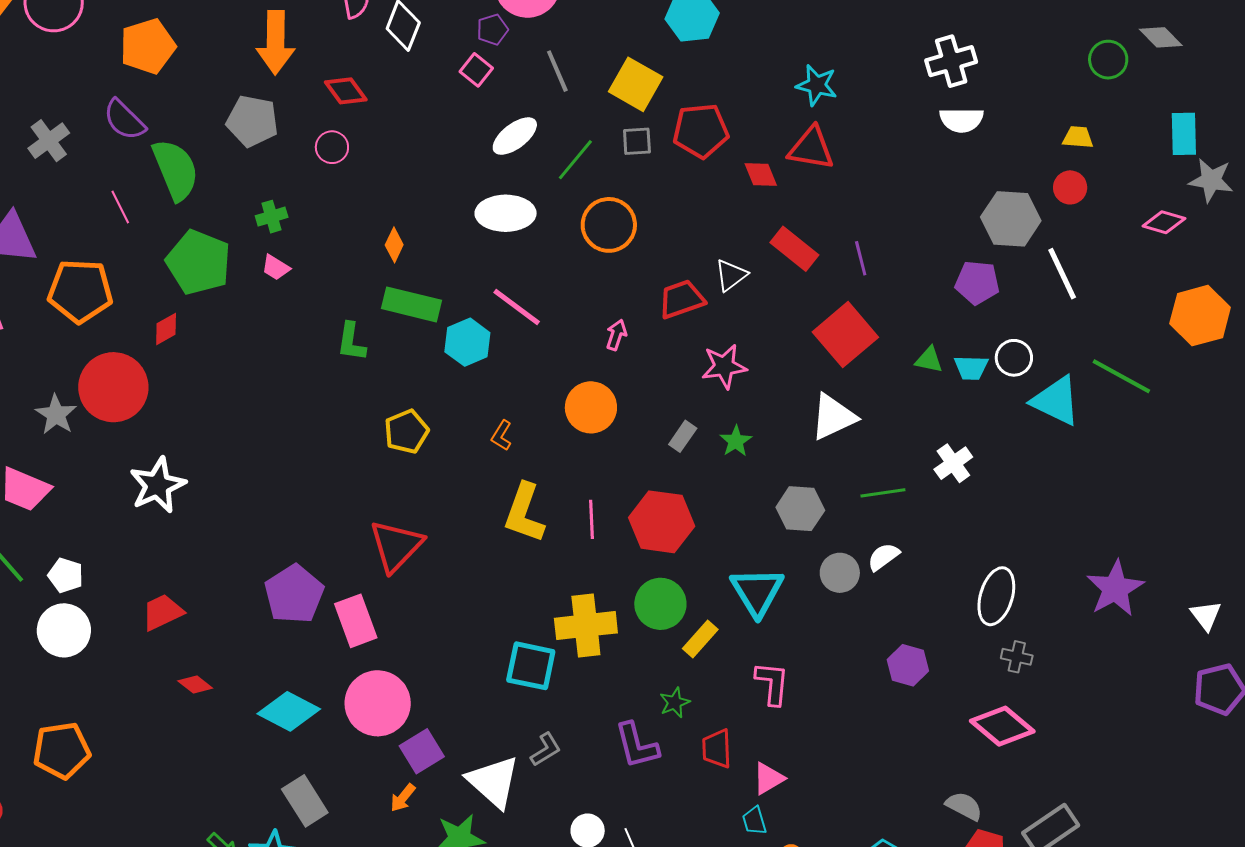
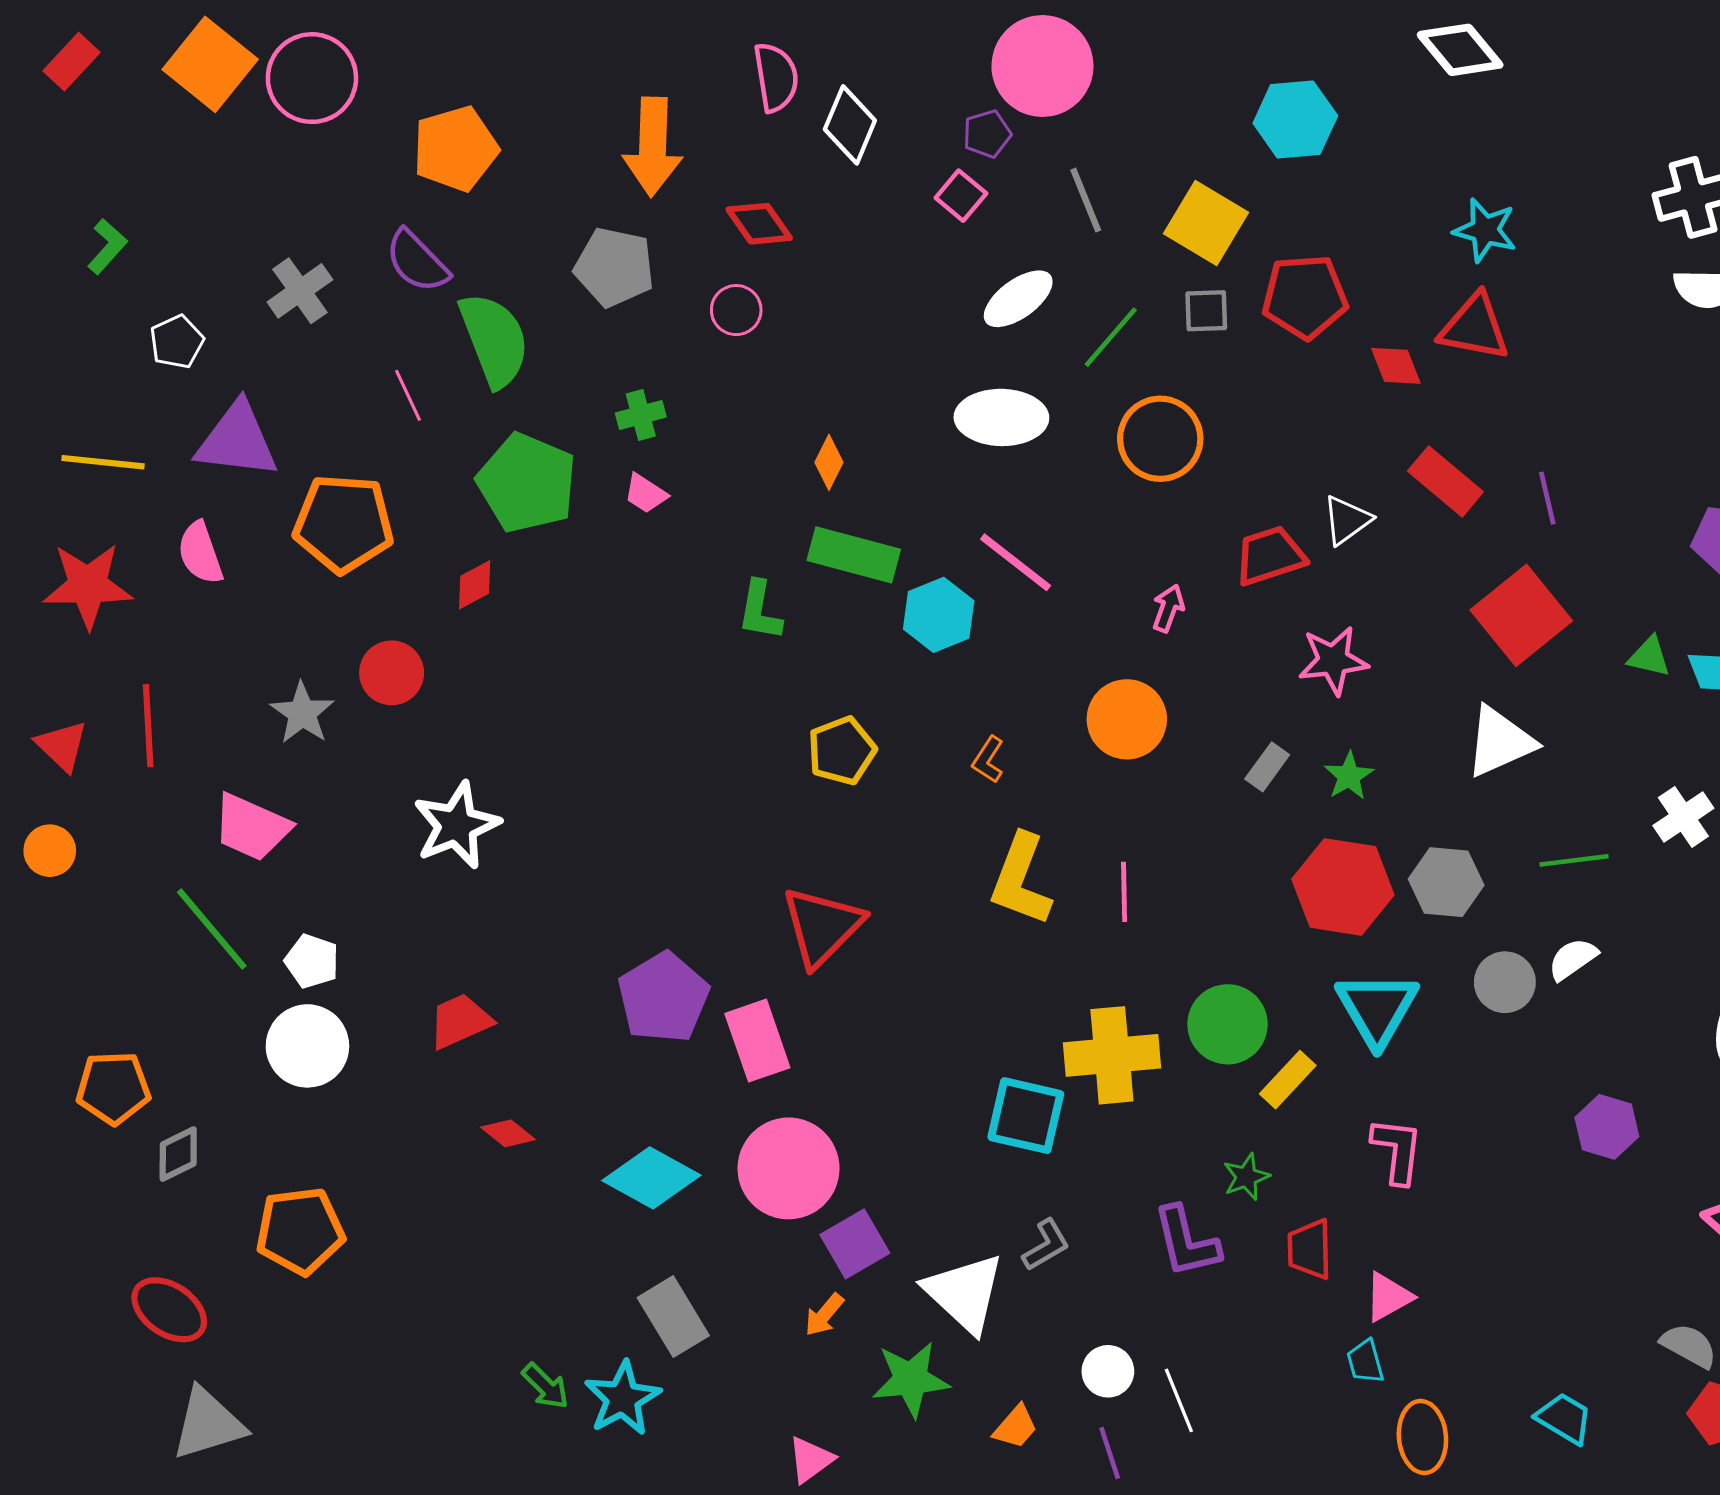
red circle: (113, 387) -> (392, 673), size x0.6
red hexagon: (662, 522) -> (1343, 887), moved

